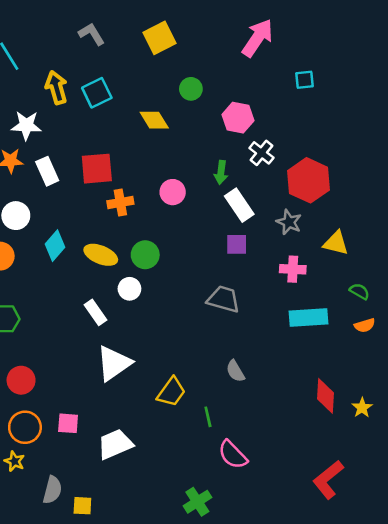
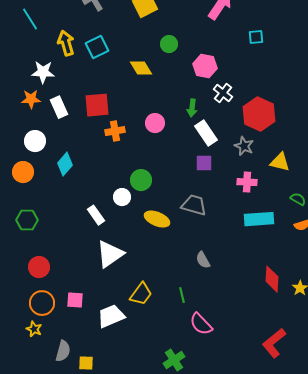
yellow ellipse: (101, 255) -> (157, 219), moved
green circle: (145, 255) -> (141, 180), moved
yellow trapezoid: (171, 392) -> (141, 294), moved

